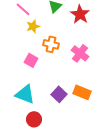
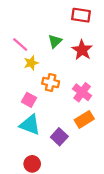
orange rectangle: (82, 92) -> (84, 119), moved, turned -54
cyan triangle: (25, 94) -> (30, 125), moved

